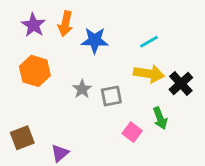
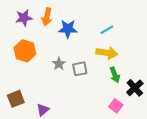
purple star: (33, 25) -> (24, 18), turned 30
black cross: (181, 83) -> (135, 88), moved
green arrow: (160, 118) -> (115, 75), moved
pink square: (132, 132) -> (116, 106), moved

